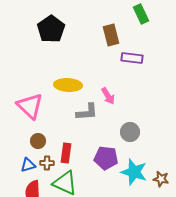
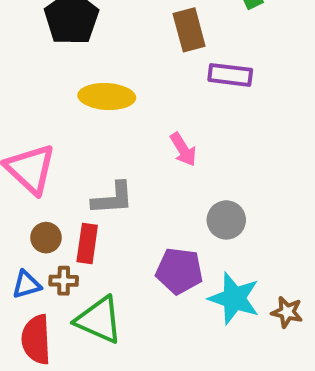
yellow ellipse: (68, 85) -> (107, 97), moved
gray L-shape: (87, 112) -> (113, 198), moved
red rectangle: (66, 153) -> (87, 243), moved

